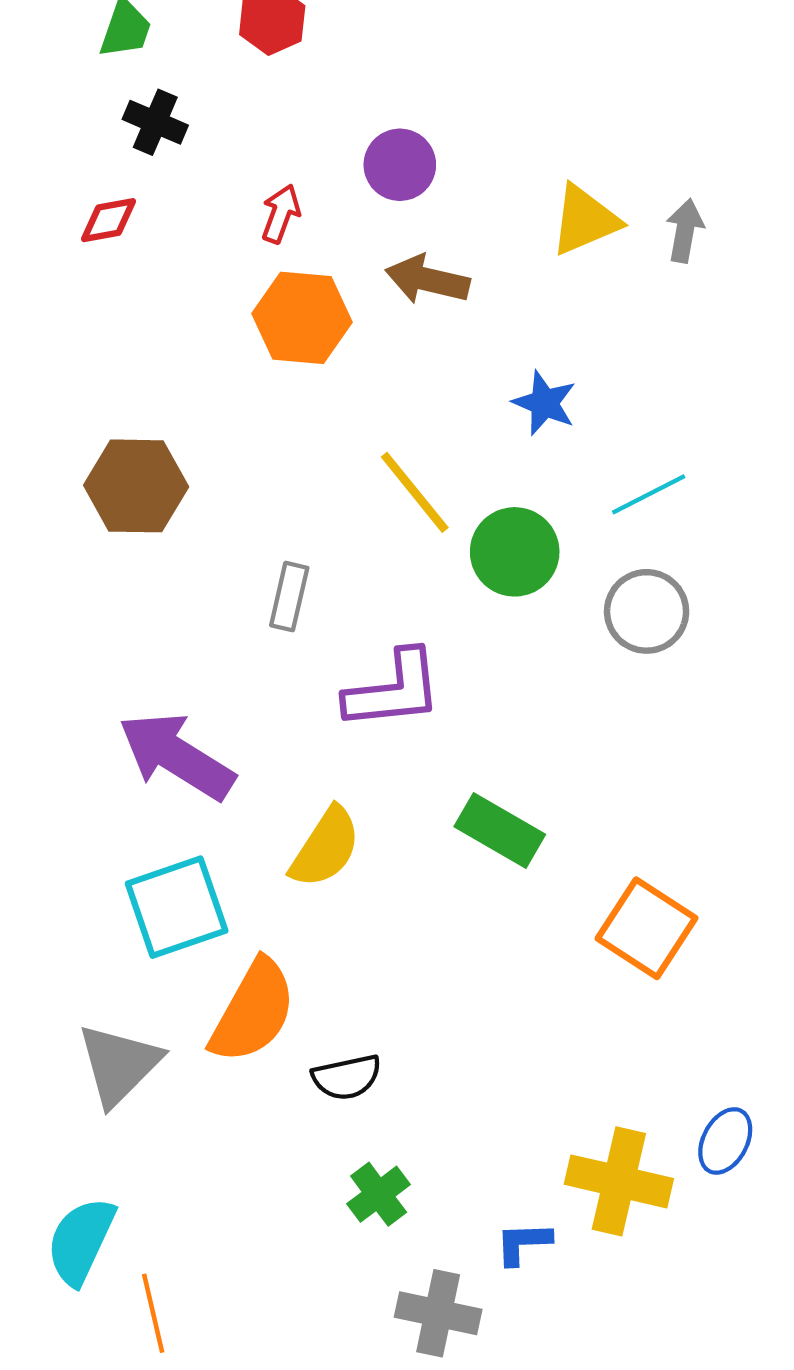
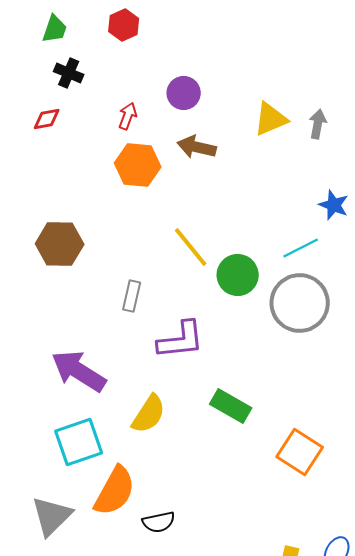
blue star: (544, 403) -> (334, 205), moved
gray circle: (647, 611) -> (300, 303), size x1.5

